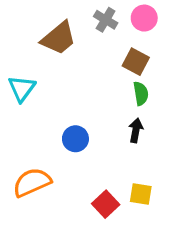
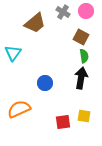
black arrow: (136, 130) -> (81, 78), size x1.5
red square: (106, 204) -> (63, 122), turned 35

